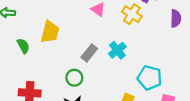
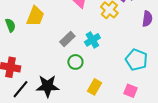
green circle: (74, 78) -> (75, 62), moved
cyan pentagon: (150, 78) -> (136, 60), moved

